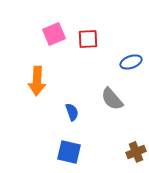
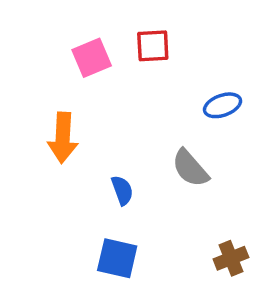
red square: (88, 39) -> (153, 46), moved

